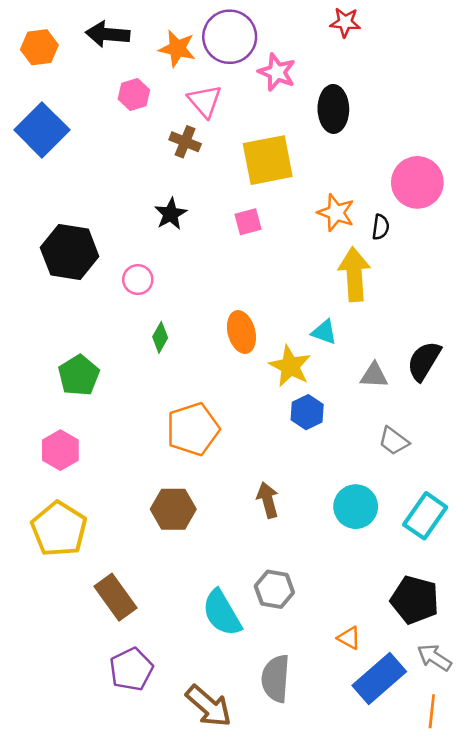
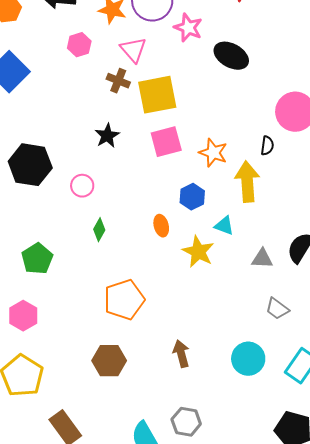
black ellipse: (333, 109) -> (231, 56), turned -60
yellow square: (268, 160) -> (157, 95), moved
orange star: (336, 213) -> (213, 153), moved
pink square: (248, 222) -> (166, 142), size x1.5
orange ellipse: (241, 332) -> (161, 226), size x0.7
blue hexagon: (307, 412) -> (192, 197), moved

